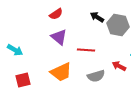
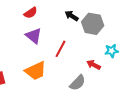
red line: (86, 50) -> (61, 49), turned -66
gray semicircle: (96, 76) -> (78, 83), moved, turned -30

